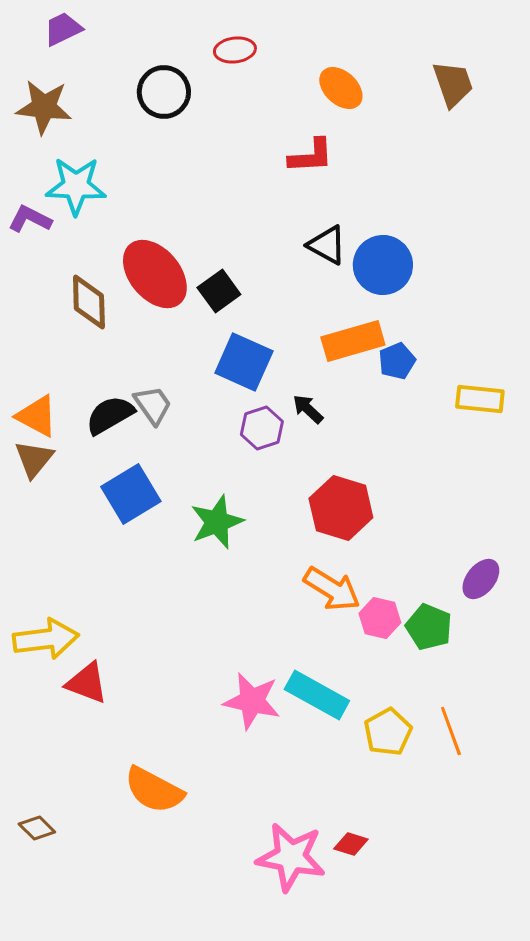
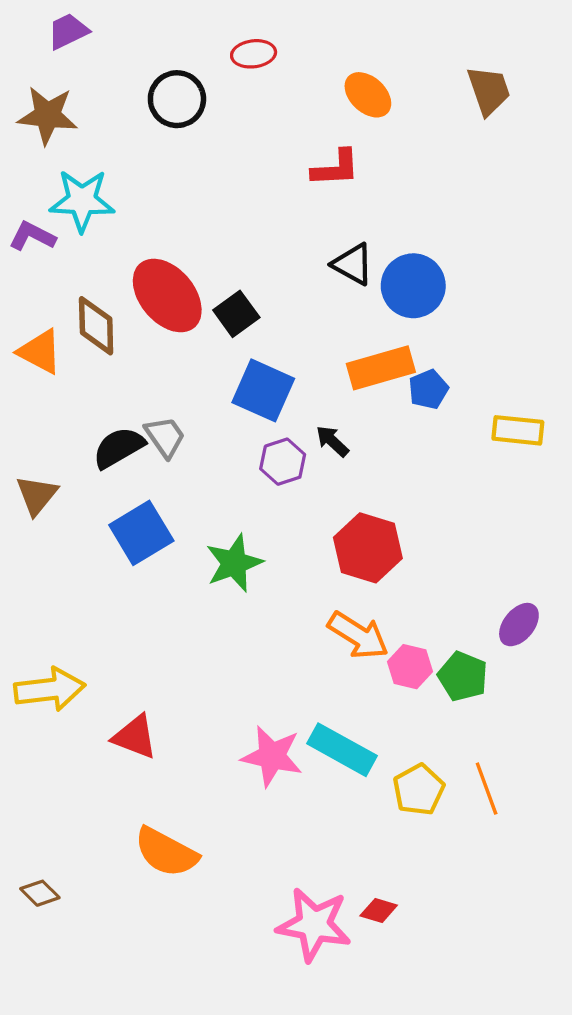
orange triangle: (37, 416) -> (40, 352), moved
red triangle: (87, 683) -> (135, 737), moved

